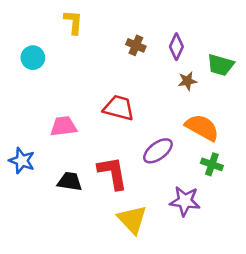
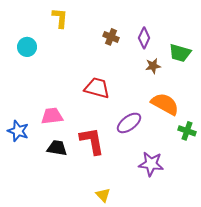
pink trapezoid: (64, 126) -> (52, 116), moved
green cross: (212, 164) -> (187, 131), moved
yellow triangle: (132, 219) -> (103, 195), moved, size x0.6

